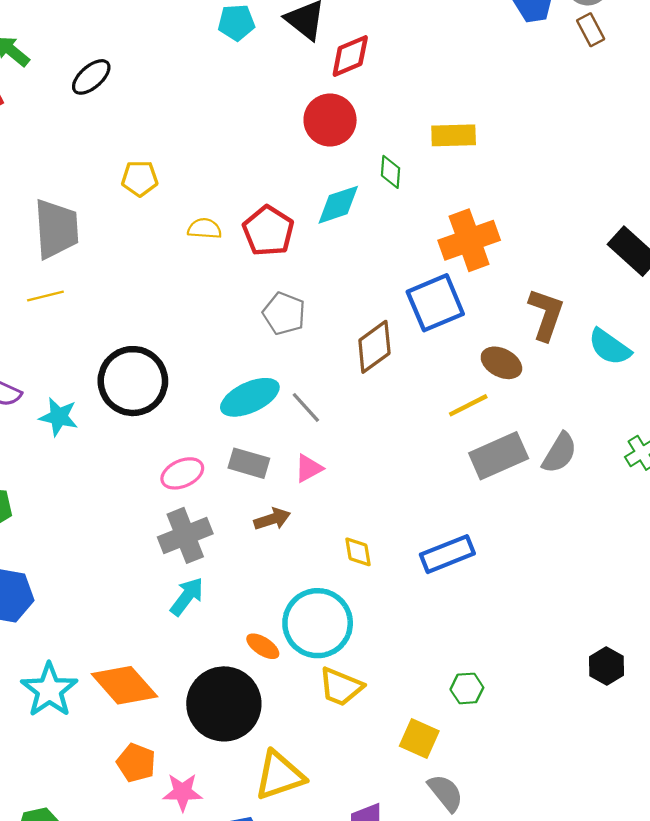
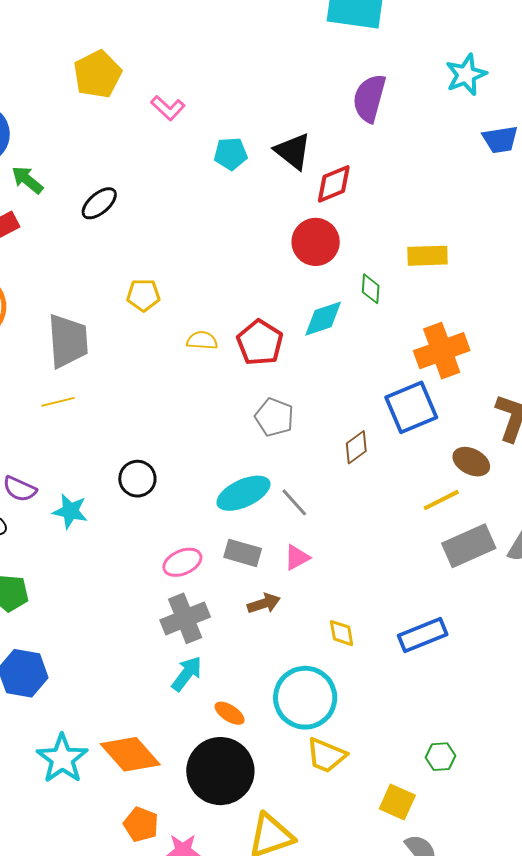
brown diamond: (374, 347) -> (356, 447), size x0.7
black circle: (133, 381) -> (137, 479), size x0.6
orange ellipse: (263, 646) -> (230, 713), moved

